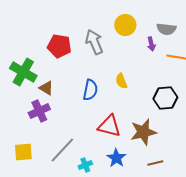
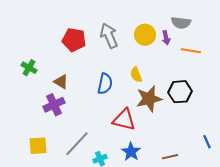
yellow circle: (125, 25) -> (145, 35), moved
green cross: (23, 72) -> (29, 68), moved, size x0.6
brown star: (143, 132) -> (149, 99), moved

